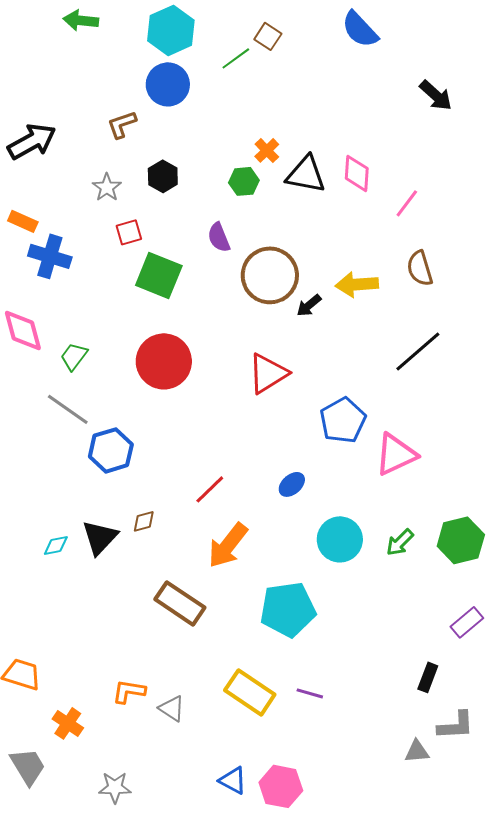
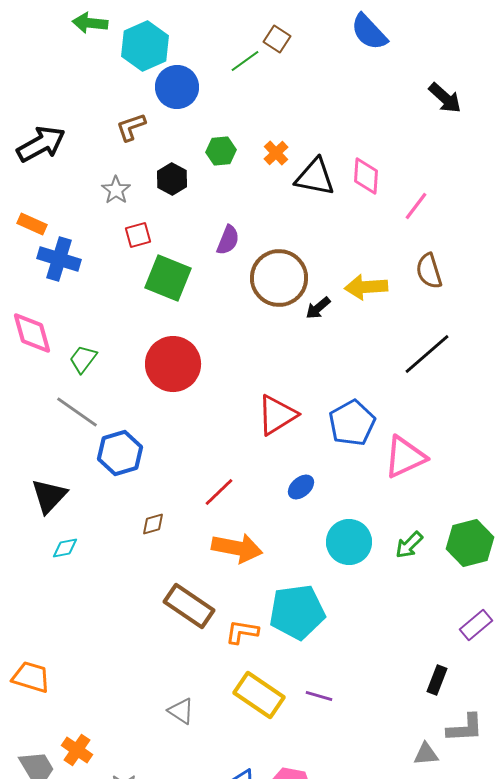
cyan hexagon: (171, 30) -> (145, 46), moved
green hexagon: (244, 181) -> (221, 151), moved
purple semicircle: (219, 237) -> (228, 240), turned -136
red triangle: (268, 373) -> (277, 415), moved
black triangle: (100, 537) -> (49, 496), moved
orange arrow: (228, 545) -> (237, 548), turned -117
orange L-shape: (129, 691) -> (242, 632), moved
orange cross: (68, 723) -> (77, 750), moved

